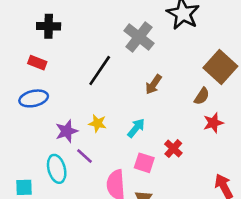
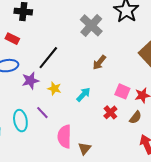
black line: (100, 71) -> (48, 58), moved
brown semicircle: (202, 96) -> (135, 117), moved
purple star: (67, 131) -> (30, 81), moved
pink square: (144, 163) -> (122, 91), moved

